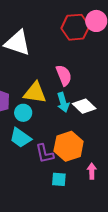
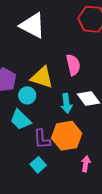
cyan arrow: (63, 102) -> (66, 103), moved
cyan square: (59, 179) -> (38, 165), moved, turned 35

